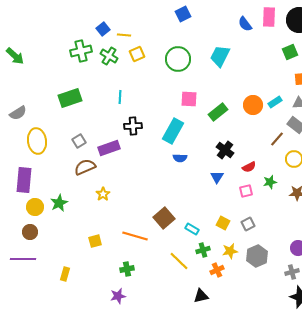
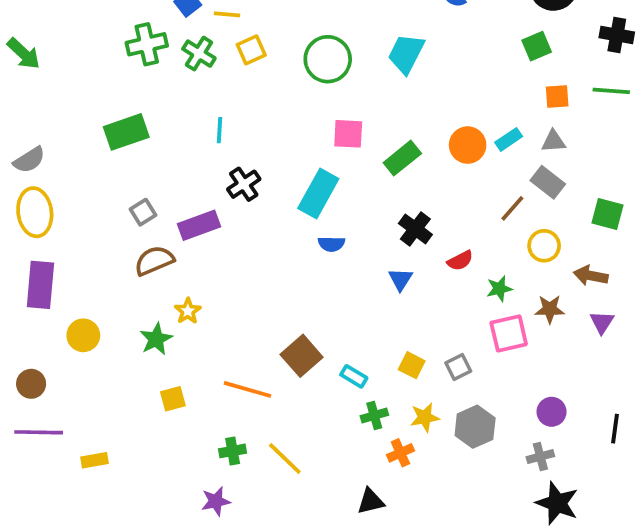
black cross: (133, 126) -> (244, 184), turned -30
yellow ellipse: (37, 141) -> (35, 212), moved
pink square: (246, 191) -> (509, 333), moved, size x1.5
green star: (59, 203) -> (156, 339), moved
yellow circle: (35, 207) -> (83, 335), moved
brown circle: (30, 232) -> (31, 384), moved
yellow line: (179, 261) -> (285, 458), moved
yellow rectangle: (65, 274) -> (95, 460), moved, turned 64

